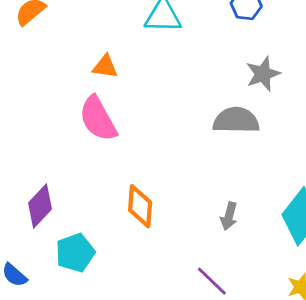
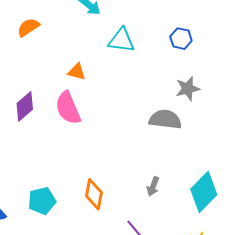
purple diamond: (40, 206) -> (25, 106), moved
orange diamond: (140, 206) -> (94, 194), moved

